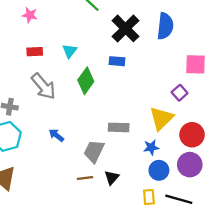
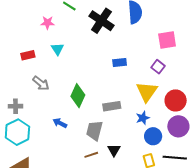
pink star: (30, 15) -> (47, 23), moved
blue rectangle: (117, 61) -> (120, 62), moved
green diamond: (86, 81) -> (78, 96), moved
gray arrow: (43, 86) -> (41, 83), size x0.7

